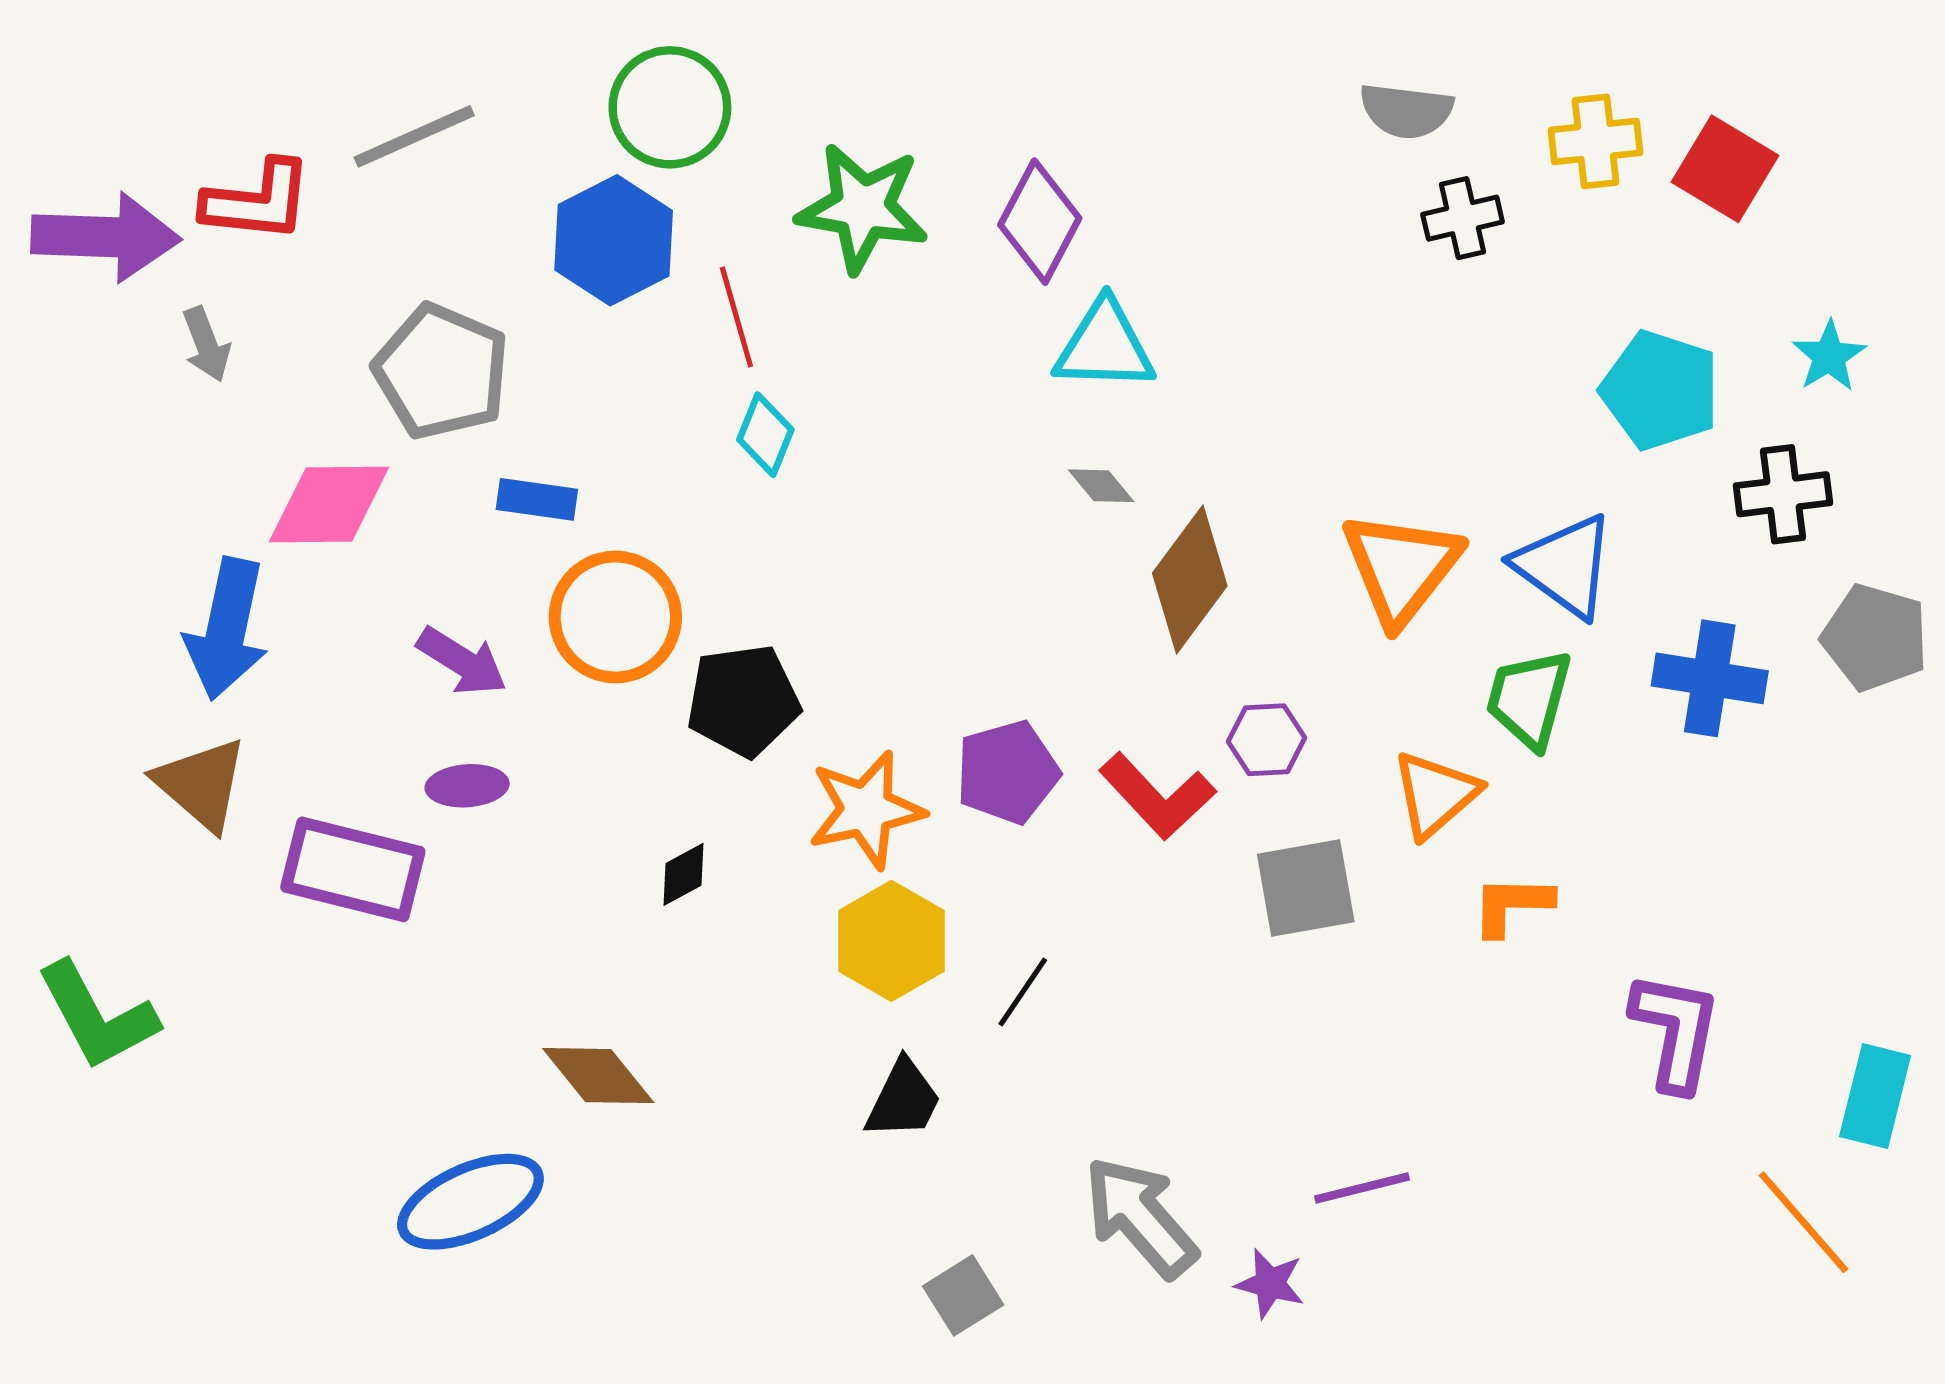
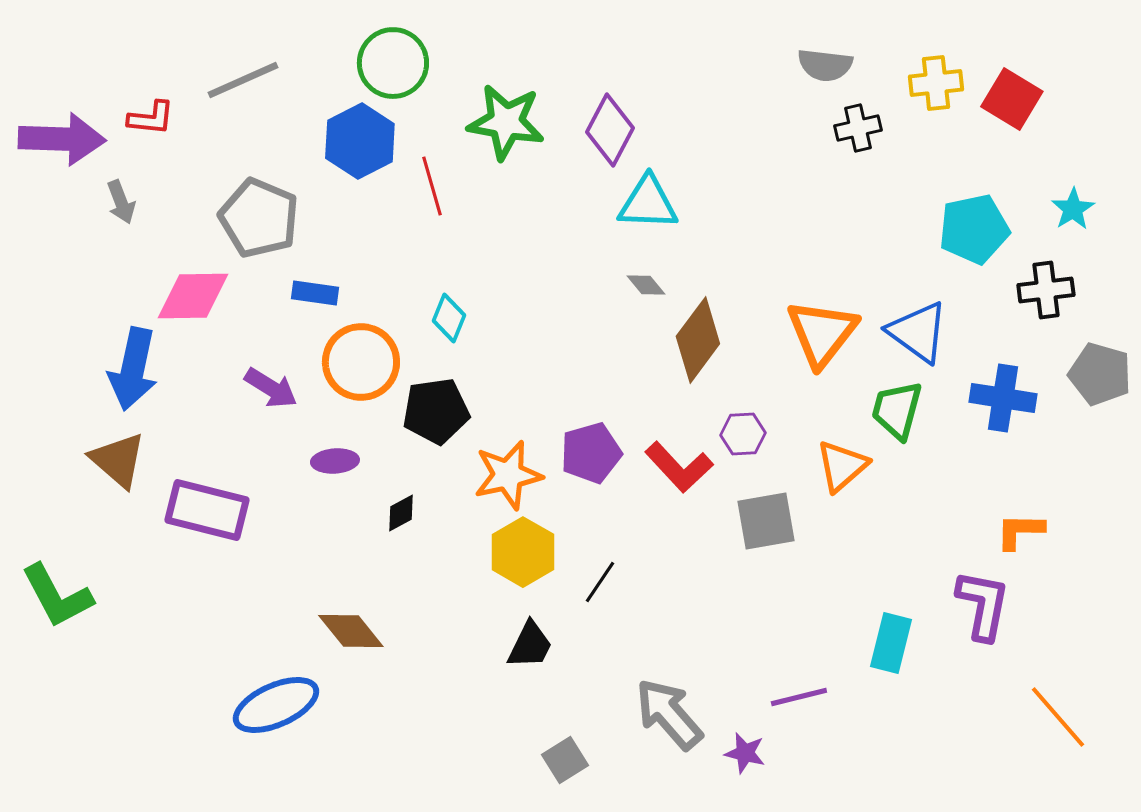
red L-shape: (257, 201) -> (151, 118), size x0.7
cyan pentagon: (1660, 390) -> (974, 229), turned -30
cyan diamond: (765, 435) -> (449, 318), moved
purple ellipse: (467, 786) -> (335, 461), moved
orange L-shape: (1512, 905) -> (1020, 531), moved
cyan rectangle: (1875, 1096) -> (891, 643), moved

